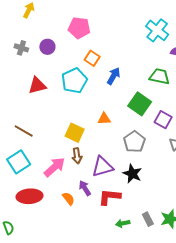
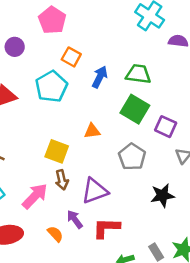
pink pentagon: (79, 28) -> (52, 20), turned 30
green trapezoid: (160, 76) -> (138, 74), moved
black star: (132, 174) -> (162, 195), moved, turned -30

